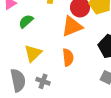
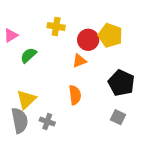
orange triangle: (72, 26) -> (79, 61), size x0.6
yellow triangle: (33, 53) -> (26, 99), moved

